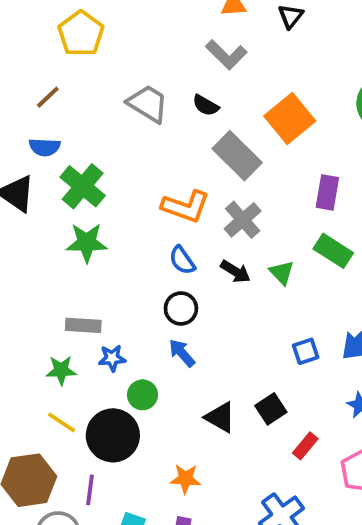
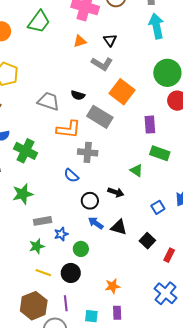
gray L-shape: (226, 55) -> (102, 64), moved
orange L-shape: (186, 206) -> (69, 129), moved
gray cross: (243, 220) -> (88, 152), moved, turned -30
green star: (87, 243) -> (23, 194), moved
blue semicircle: (182, 260) -> (71, 175), moved
black arrow: (235, 271) -> (116, 192), moved
black triangle: (220, 417) -> (119, 227), moved
black circle: (113, 435) -> (71, 273), size x0.7

